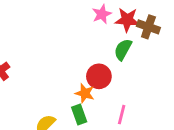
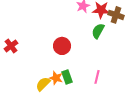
red circle: (99, 76) -> (62, 46), moved
orange star: (85, 93) -> (56, 78), moved

